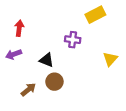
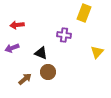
yellow rectangle: (95, 15) -> (84, 13), turned -42
red arrow: (19, 28) -> (17, 25), turned -104

